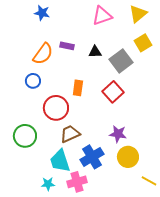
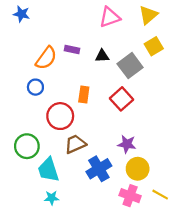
blue star: (42, 13) -> (21, 14), moved
cyan trapezoid: (60, 161) -> (48, 170), moved
pink cross: (77, 182) -> (130, 196), moved, turned 36

